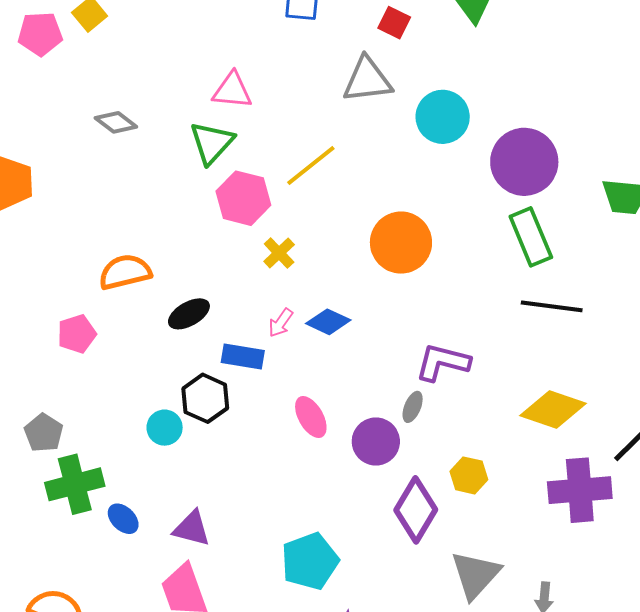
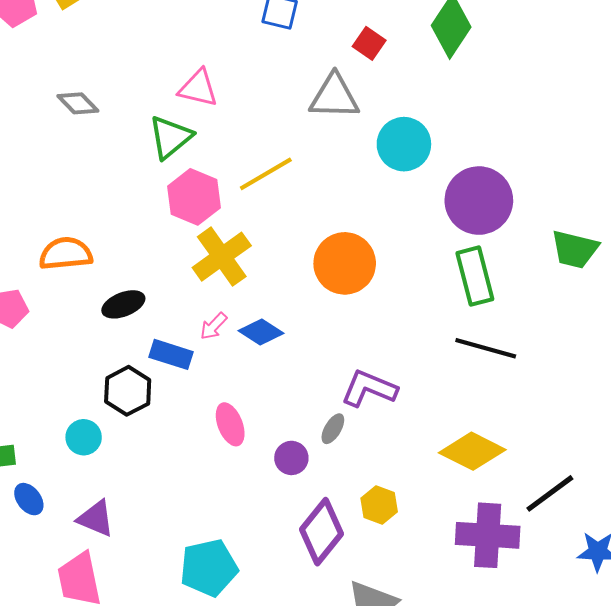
yellow cross: (279, 253) -> (222, 257), size x1.8
cyan circle: (165, 428) -> (84, 437), moved
purple circle: (376, 442) -> (291, 458), size x0.7

